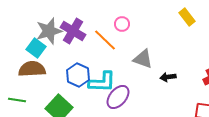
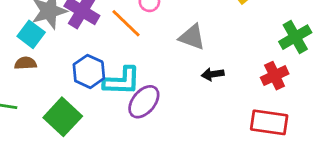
gray triangle: (143, 59) -> (192, 37), moved
brown semicircle: (32, 69) -> (26, 63), size x0.6

